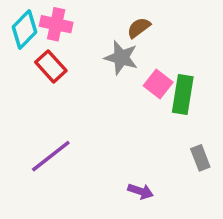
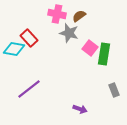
pink cross: (56, 24) -> (57, 14), moved
cyan diamond: (24, 29) -> (14, 49), moved, turned 55

